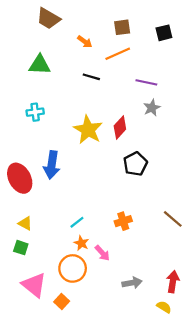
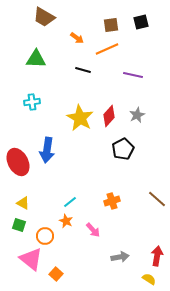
black square: (164, 33) -> (141, 22), moved
gray star: (152, 108) -> (137, 115), moved
orange star: (81, 243) -> (66, 221), moved
orange circle: (73, 268) -> (45, 236), moved, size x0.7

